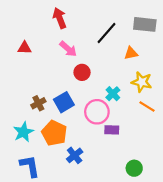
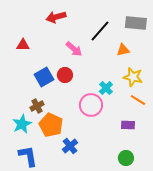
red arrow: (60, 18) -> (56, 17), turned -84
pink arrow: (68, 49) -> (74, 49), moved
red circle: (82, 72) -> (65, 75), moved
blue square: (64, 102) -> (44, 77), moved
brown cross: (38, 103) -> (37, 106), moved
purple rectangle: (112, 130) -> (128, 125), moved

